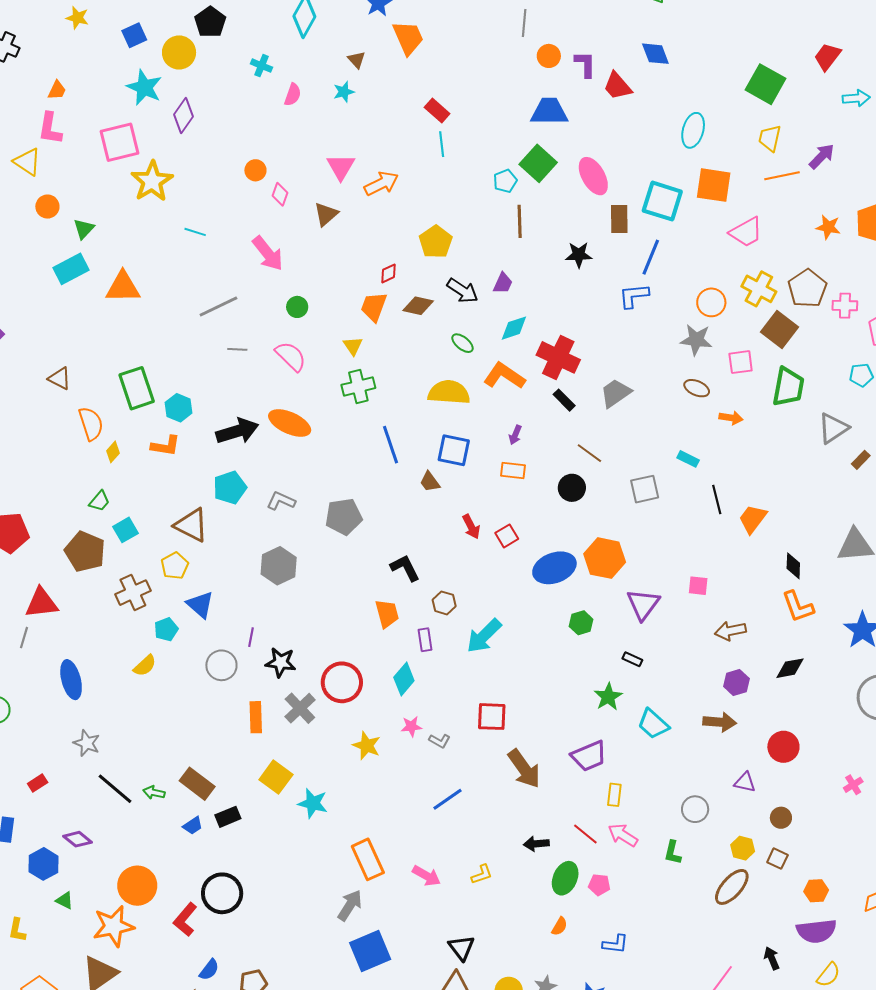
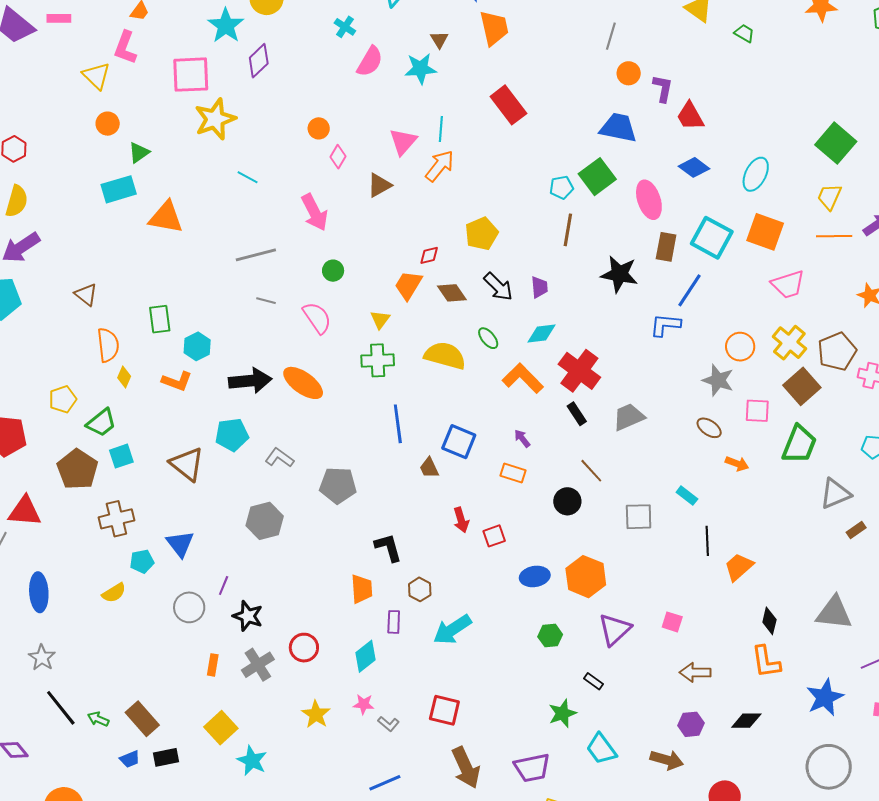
blue diamond: (655, 54) -> (694, 167), moved, turned -44
cyan star: (344, 92) -> (421, 69), size x1.5
pink semicircle: (293, 95) -> (370, 61), size x1.4
red rectangle: (437, 110) -> (508, 105), size x1.5
cyan line: (442, 144) -> (441, 129), moved
orange arrow: (381, 184) -> (440, 166), turned -36
black star: (579, 255) -> (619, 274), size x1.4
purple trapezoid: (503, 283) -> (539, 287), turned -40
brown diamond: (418, 306) -> (452, 293), turned 32
green rectangle: (137, 388) -> (160, 319), size x0.7
yellow semicircle: (449, 392) -> (445, 356), moved
purple arrow: (515, 435) -> (522, 438), turned 108
yellow diamond: (113, 452) -> (124, 377), turned -30
green trapezoid: (99, 501) -> (101, 423), size x1.4
yellow pentagon: (175, 566) -> (63, 399), moved
blue ellipse: (554, 568) -> (535, 576), size x0.7
red circle: (342, 682) -> (304, 648), size x0.7
orange rectangle: (256, 717) -> (213, 665), size x0.7

